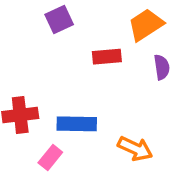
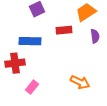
blue rectangle: (77, 124) -> (30, 41), moved

